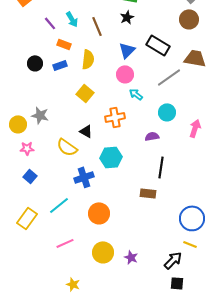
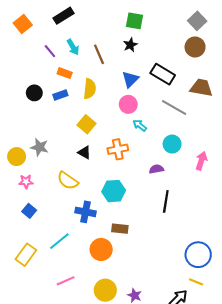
gray line: (169, 77) -> (174, 108), turned 65
black triangle: (86, 131) -> (84, 152), moved
blue cross: (84, 177) -> (85, 212), turned 30
brown rectangle: (148, 193) -> (120, 229), moved

